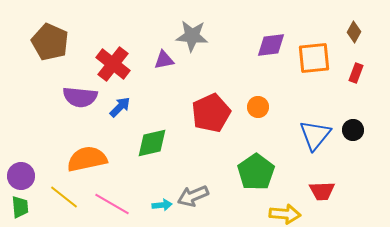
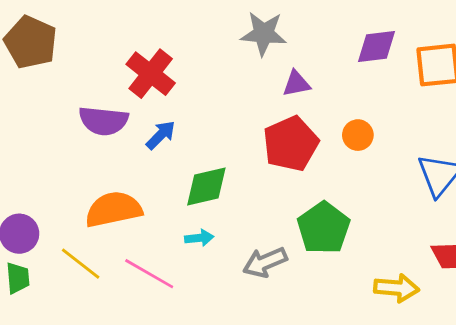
brown pentagon: (50, 42) -> (31, 42), moved
purple triangle: (164, 60) -> (296, 84), moved
green pentagon: (256, 172) -> (324, 228), moved
cyan arrow: (162, 205) -> (199, 238), moved

